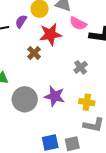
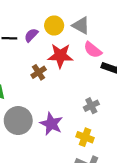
gray cross: (81, 67) -> (91, 106), moved

